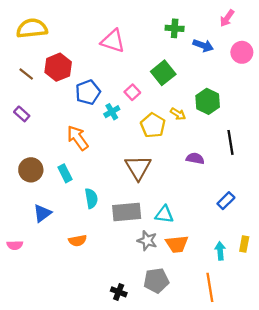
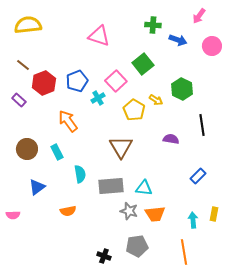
red hexagon: (58, 67) -> (44, 83), moved
pink square: (132, 92) -> (116, 81), size x1.5

